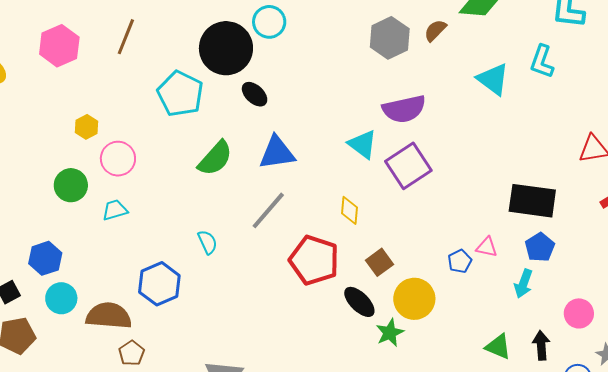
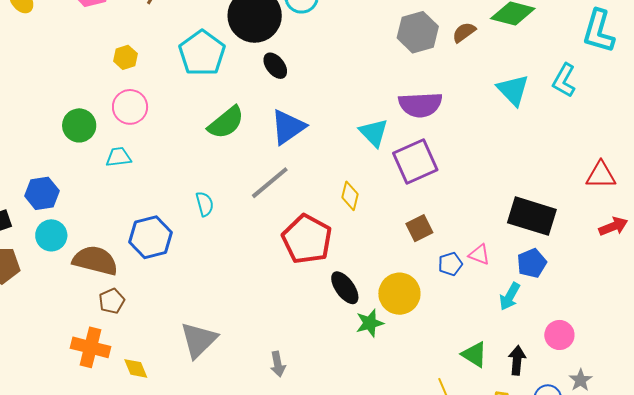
yellow hexagon: (87, 127) -> (125, 57), moved
blue triangle: (277, 153) -> (288, 127), turned -36
brown square: (379, 262) -> (419, 228), moved

